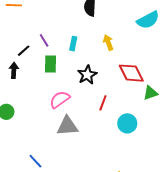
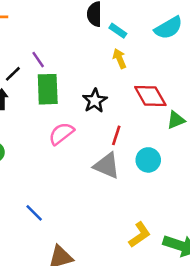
cyan rectangle: (73, 44) -> (118, 31), moved, turned -64
green rectangle: (50, 64) -> (48, 89), size x1.4
gray triangle: (67, 126) -> (107, 166), moved, turned 30

